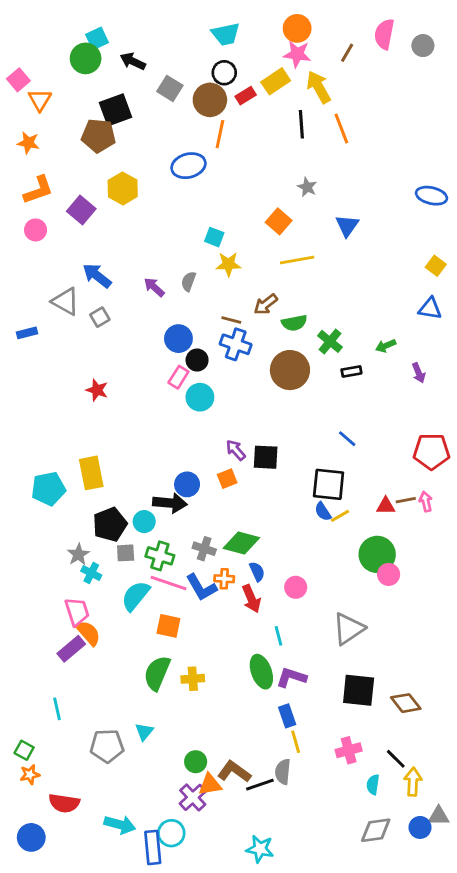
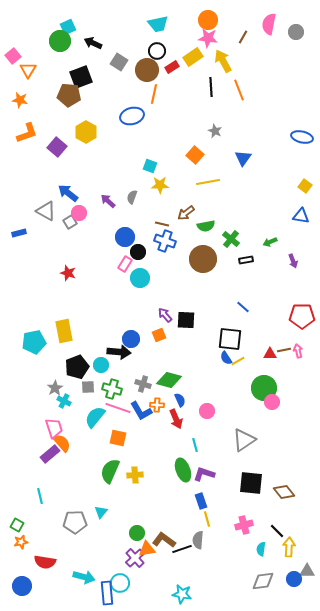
pink circle: (36, 230) -> (79, 213), moved

